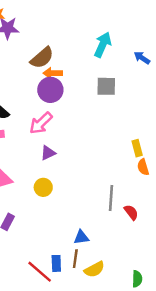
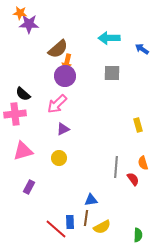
cyan arrow: (103, 45) -> (109, 38), turned -115
orange arrow: (53, 73) -> (67, 62), turned -77
orange semicircle: (143, 167) -> (143, 163), moved

